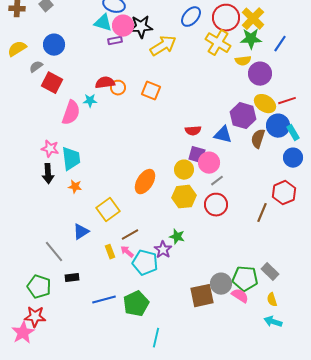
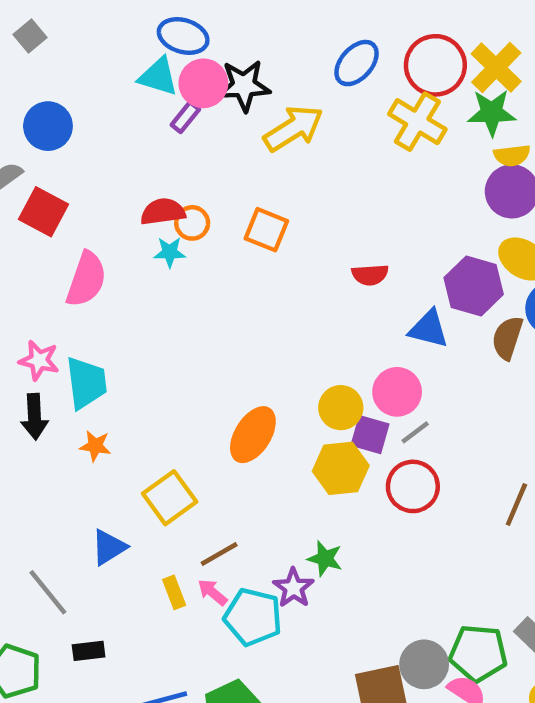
purple rectangle: (115, 41) -> (185, 117), turned -40
yellow semicircle: (243, 61) -> (512, 155), moved
cyan star: (90, 101) -> (170, 252), moved
red semicircle: (193, 131) -> (370, 275), moved
purple square: (197, 155) -> (370, 435), moved

